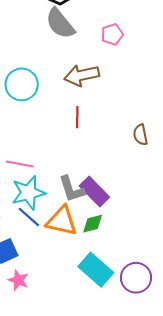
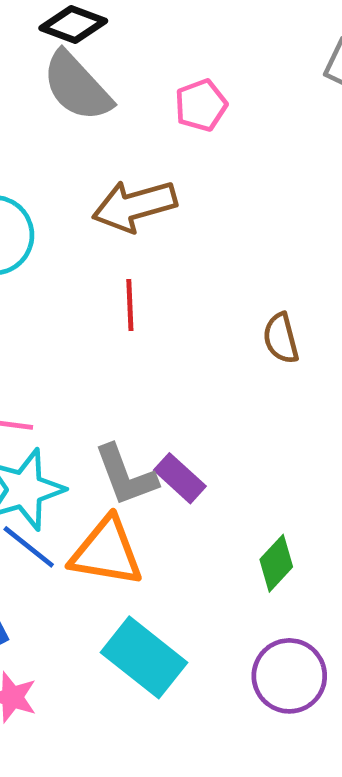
purple rectangle: (94, 192) -> (180, 478), size x0.7
green diamond: (93, 224) -> (276, 563), moved, turned -30
cyan rectangle: (96, 270) -> (144, 657), moved

